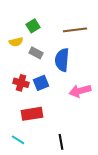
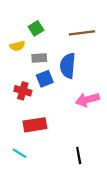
gray rectangle: (36, 53) -> (39, 58), turned -32
blue square: (41, 83) -> (45, 79), moved
black line: (61, 142) -> (79, 155), moved

